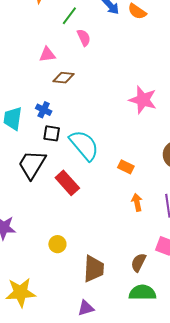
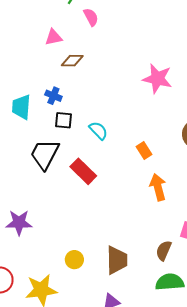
cyan semicircle: (84, 145) -> (98, 131), size x0.6
orange rectangle: (126, 167) -> (144, 151), turned 35
orange arrow: (137, 202) -> (158, 187), size x1.4
yellow circle: (57, 244) -> (74, 260), moved

